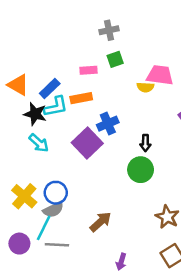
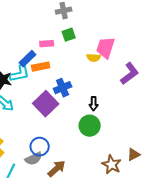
pink trapezoid: (160, 75) -> (106, 48), turned -80
blue rectangle: (50, 88) -> (28, 59), moved
blue circle: (56, 193) -> (40, 147), moved
gray semicircle: (53, 210) -> (34, 159), moved

